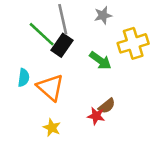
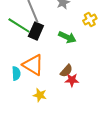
yellow cross: (133, 43) -> (90, 20), size x0.6
cyan semicircle: (24, 78) -> (16, 73), moved
brown semicircle: (107, 106) -> (66, 71), moved

